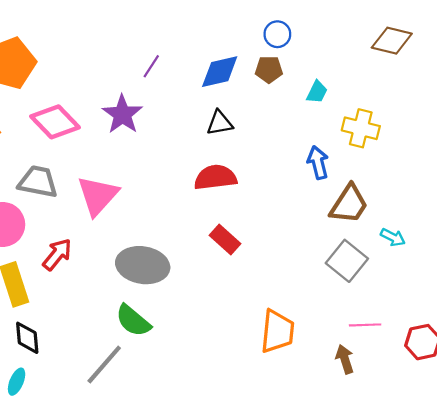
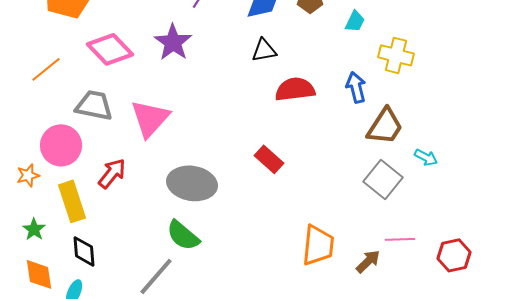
red semicircle: (215, 177) -> (295, 89), moved
brown arrow: (345, 359) -> (368, 261), moved, turned 64

